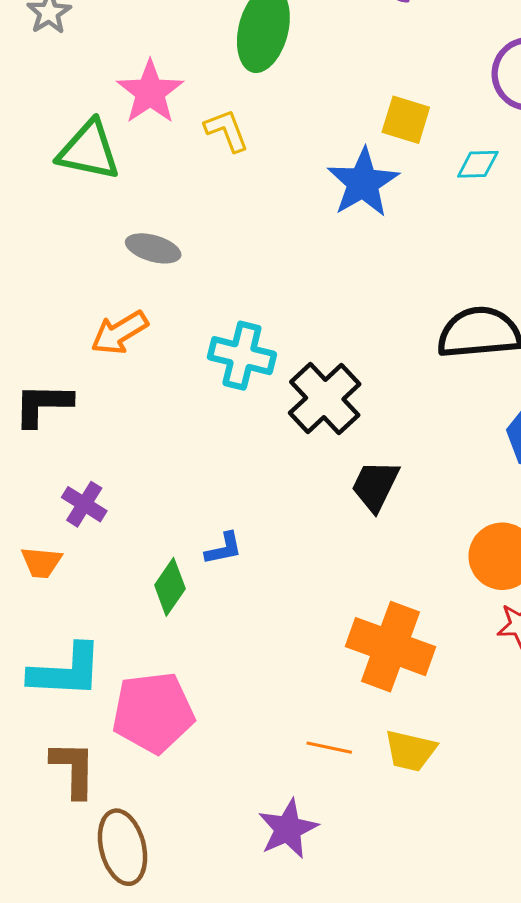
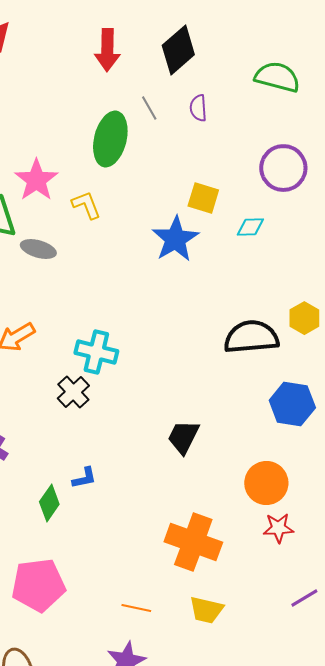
gray ellipse: (153, 248) -> (38, 249), moved
black cross: (325, 398) -> (73, 392), moved, size x0.7
orange line: (329, 748) -> (136, 608), moved

